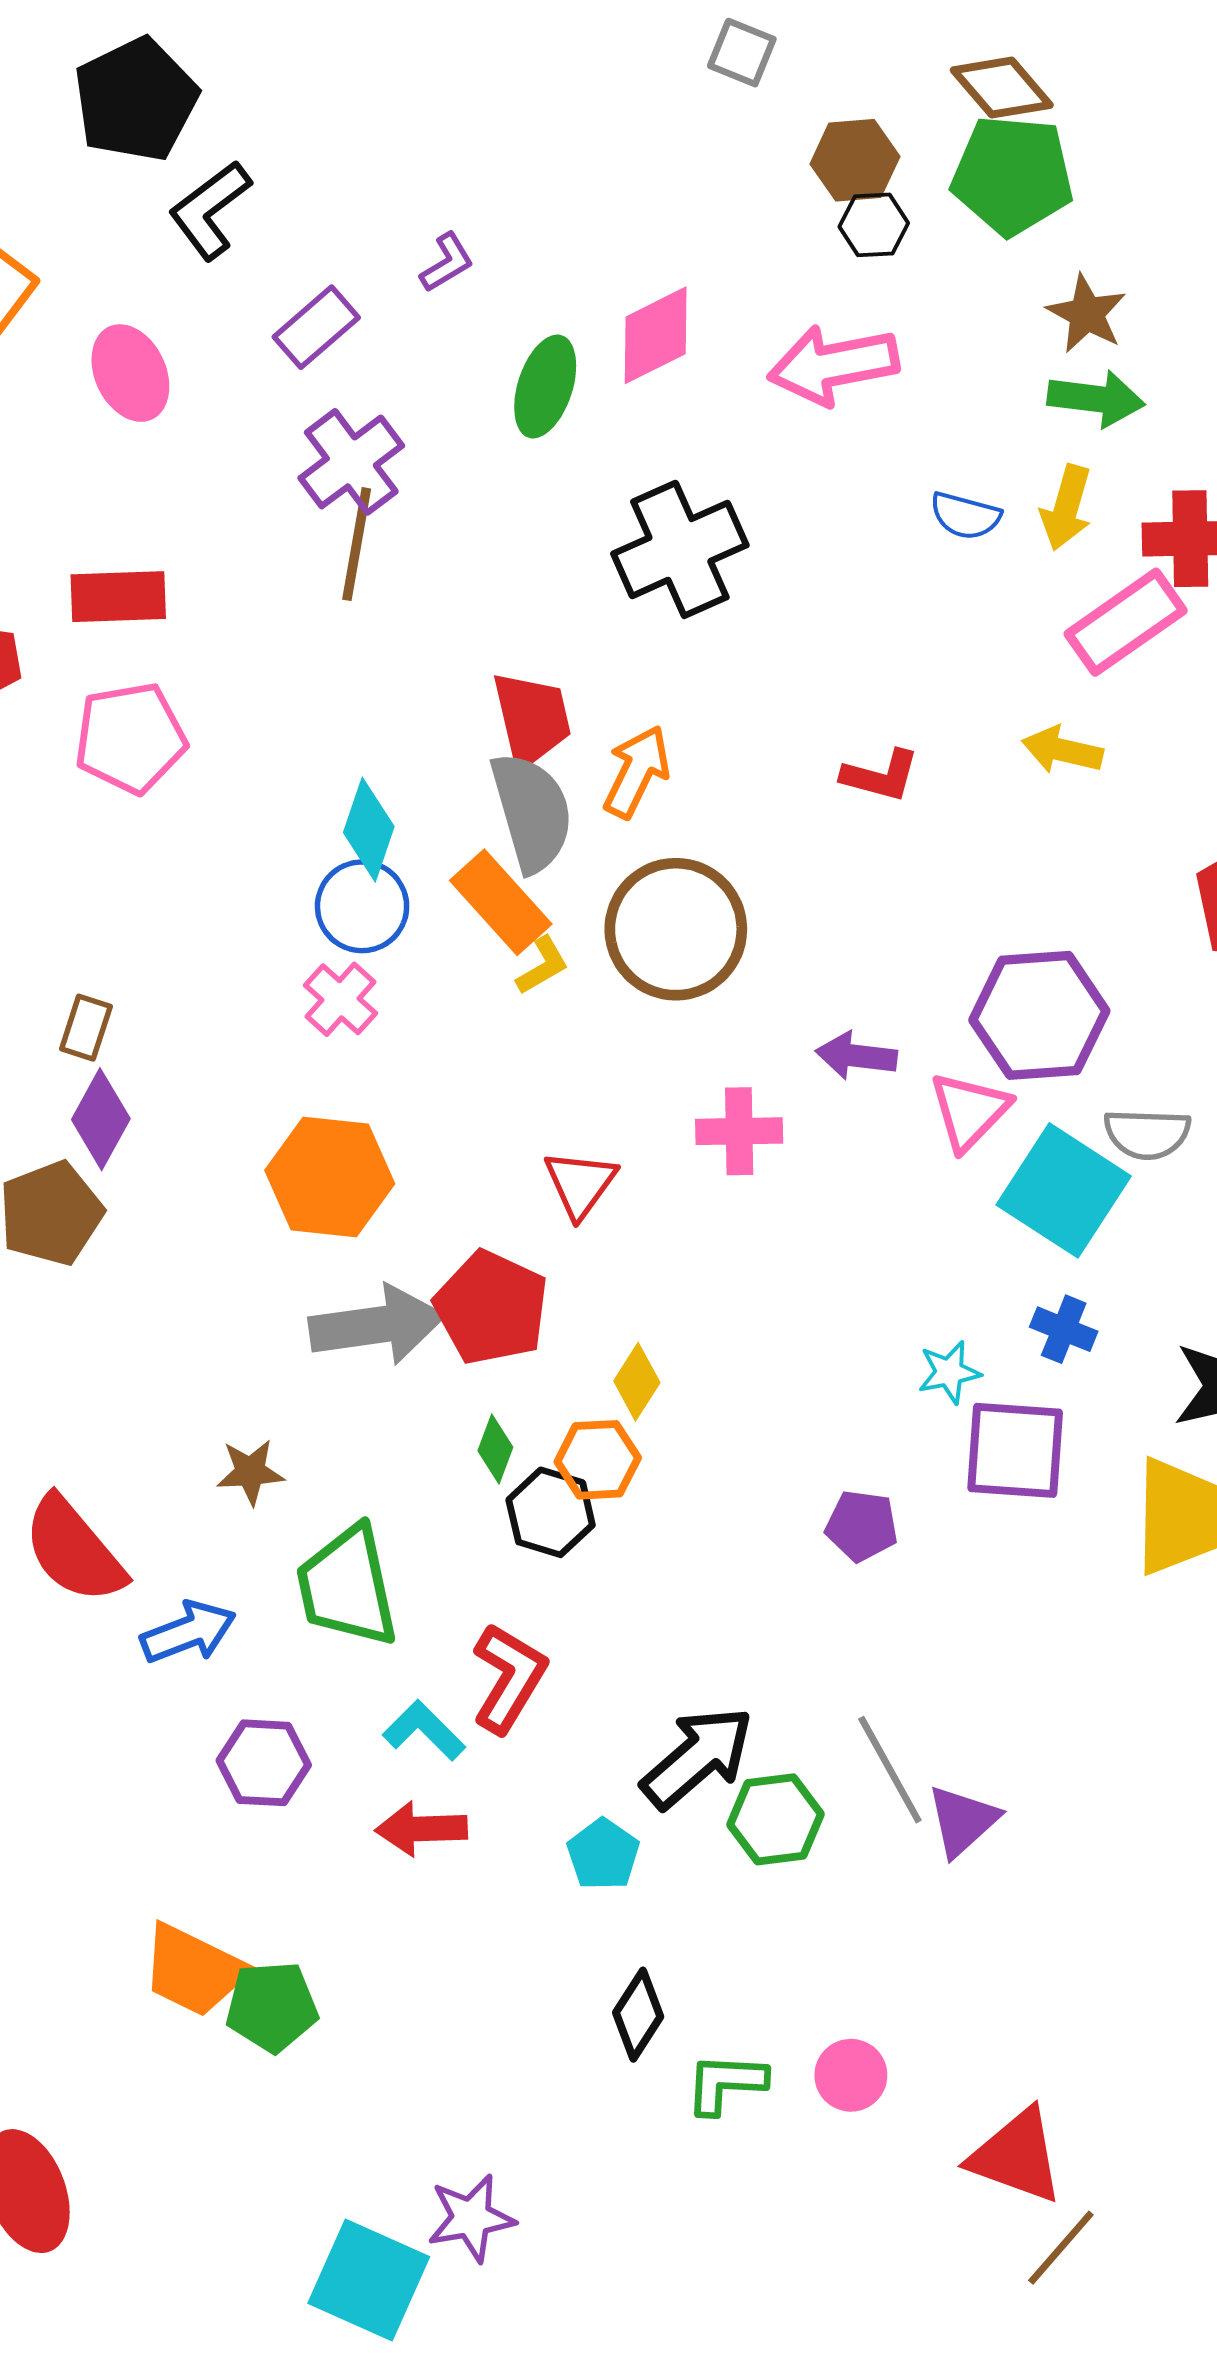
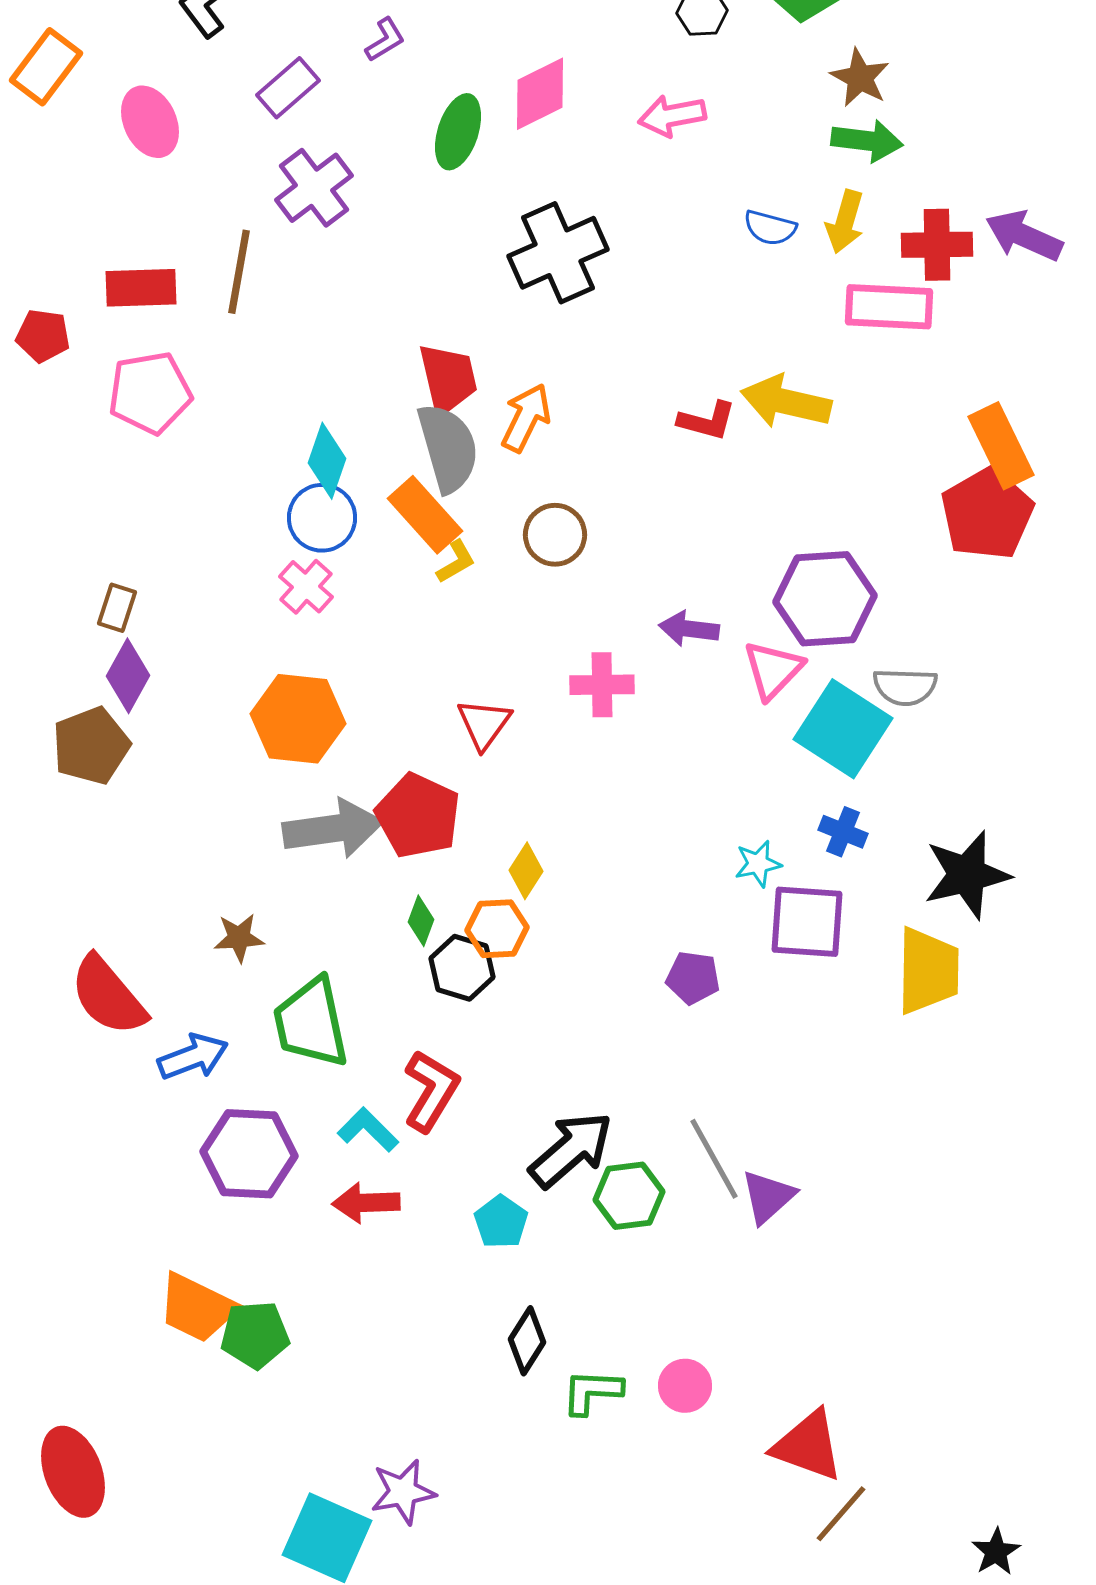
pink arrow: (833, 365) -> (672, 116), size x0.7
brown line: (357, 544) -> (239, 272), moved
pink rectangle: (1126, 622) -> (889, 307), turned 38
yellow arrow: (1062, 750) -> (786, 402), moved, size x1.5
brown circle: (676, 929) -> (555, 535), size x0.6
purple hexagon: (264, 1763) -> (249, 1154), size x1.4

